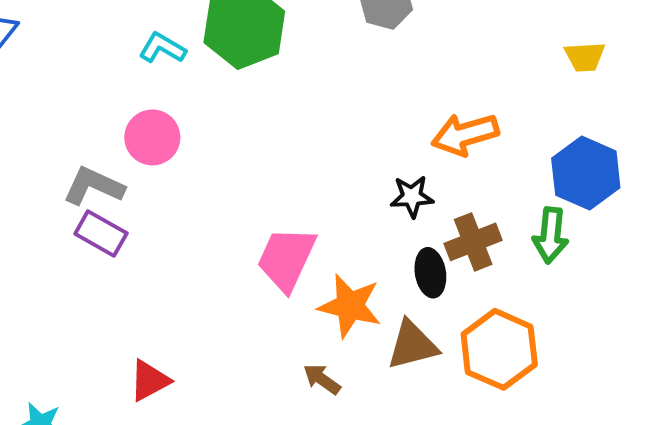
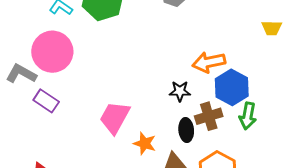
pink circle: (152, 137) -> (52, 52), size x1.5
blue hexagon: (586, 173) -> (232, 87), moved
purple rectangle: (101, 233) -> (46, 101), moved
orange star: (350, 306) -> (145, 143), size x0.7

